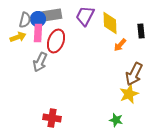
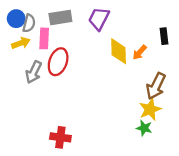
blue circle: (38, 19) -> (16, 19), moved
yellow diamond: (110, 23) -> (119, 51), moved
red ellipse: (56, 41) -> (58, 62), moved
gray arrow: (40, 62) -> (34, 72), moved
green star: (116, 120) -> (144, 128), moved

